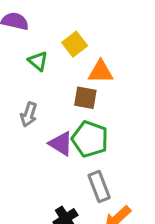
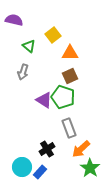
brown square: (85, 98) -> (70, 76), moved, turned -35
gray arrow: (29, 115) -> (23, 72), moved

